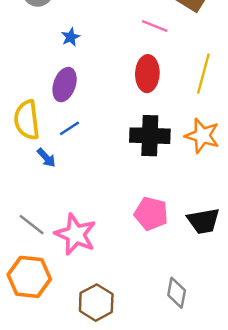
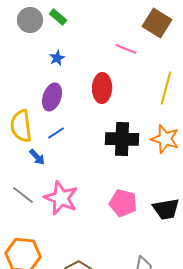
red ellipse: (147, 74) -> (102, 88), moved
gray line: (32, 225) -> (23, 195), moved
pink star: (76, 234) -> (61, 198), moved

